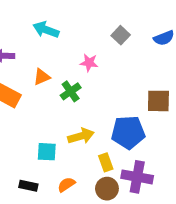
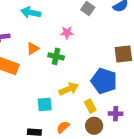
green cross: (71, 91) -> (56, 56), turned -35
blue pentagon: (128, 132) -> (104, 81), turned 30
purple cross: (137, 177) -> (116, 114), size x0.6

